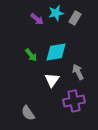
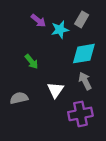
cyan star: (56, 13) -> (60, 30), moved
cyan diamond: (56, 52) -> (84, 54), moved
gray semicircle: (28, 113) -> (19, 98), moved, turned 112

